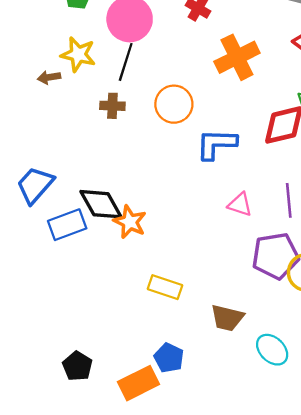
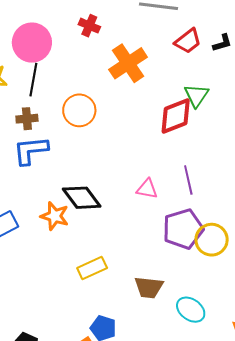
blue L-shape: (216, 144) -> (31, 150), moved
black diamond: (101, 204) -> (82, 198), moved
yellow rectangle: (165, 287) -> (92, 268), turned -36

